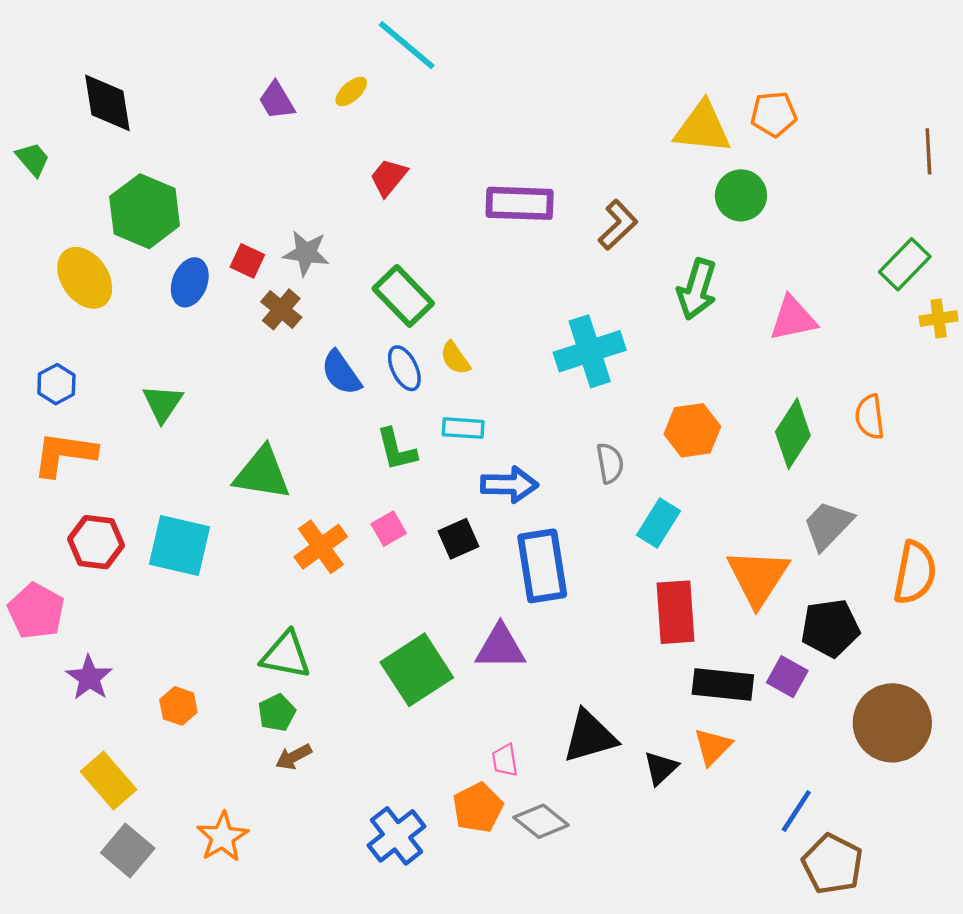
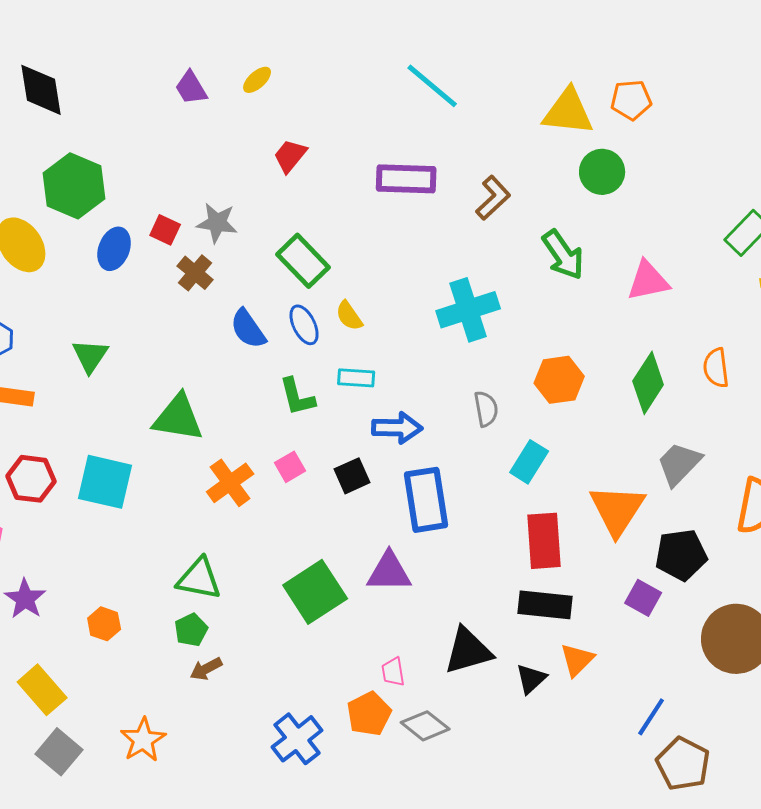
cyan line: (407, 45) -> (432, 86), moved
green arrow: (697, 289) -> (563, 255), turned -52
black rectangle: (723, 684) -> (545, 605), moved

